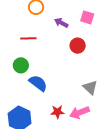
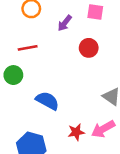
purple arrow: (61, 23) -> (65, 23), turned -72
green circle: (21, 65) -> (13, 75), moved

